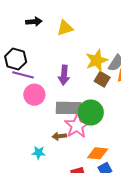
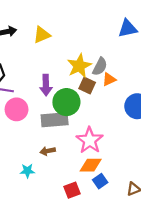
green circle: (91, 112) -> (66, 102), moved
pink star: (77, 126) -> (90, 140), moved

